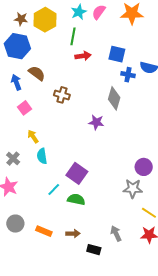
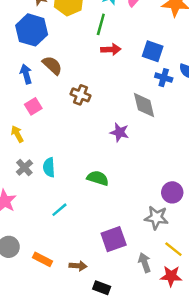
gray diamond: (114, 98) -> (144, 105), turned -35
yellow arrow: (33, 137) -> (17, 134), moved
gray cross: (13, 159) -> (24, 168), moved
purple square: (77, 173) -> (114, 239), moved, turned 30
green semicircle: (76, 199) -> (98, 178), moved
gray arrow: (116, 233) -> (145, 263), moved

